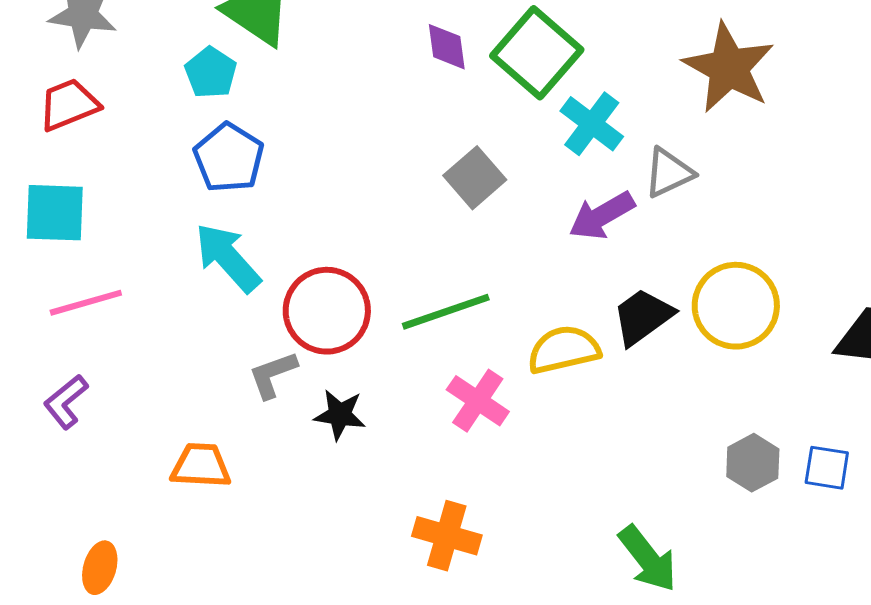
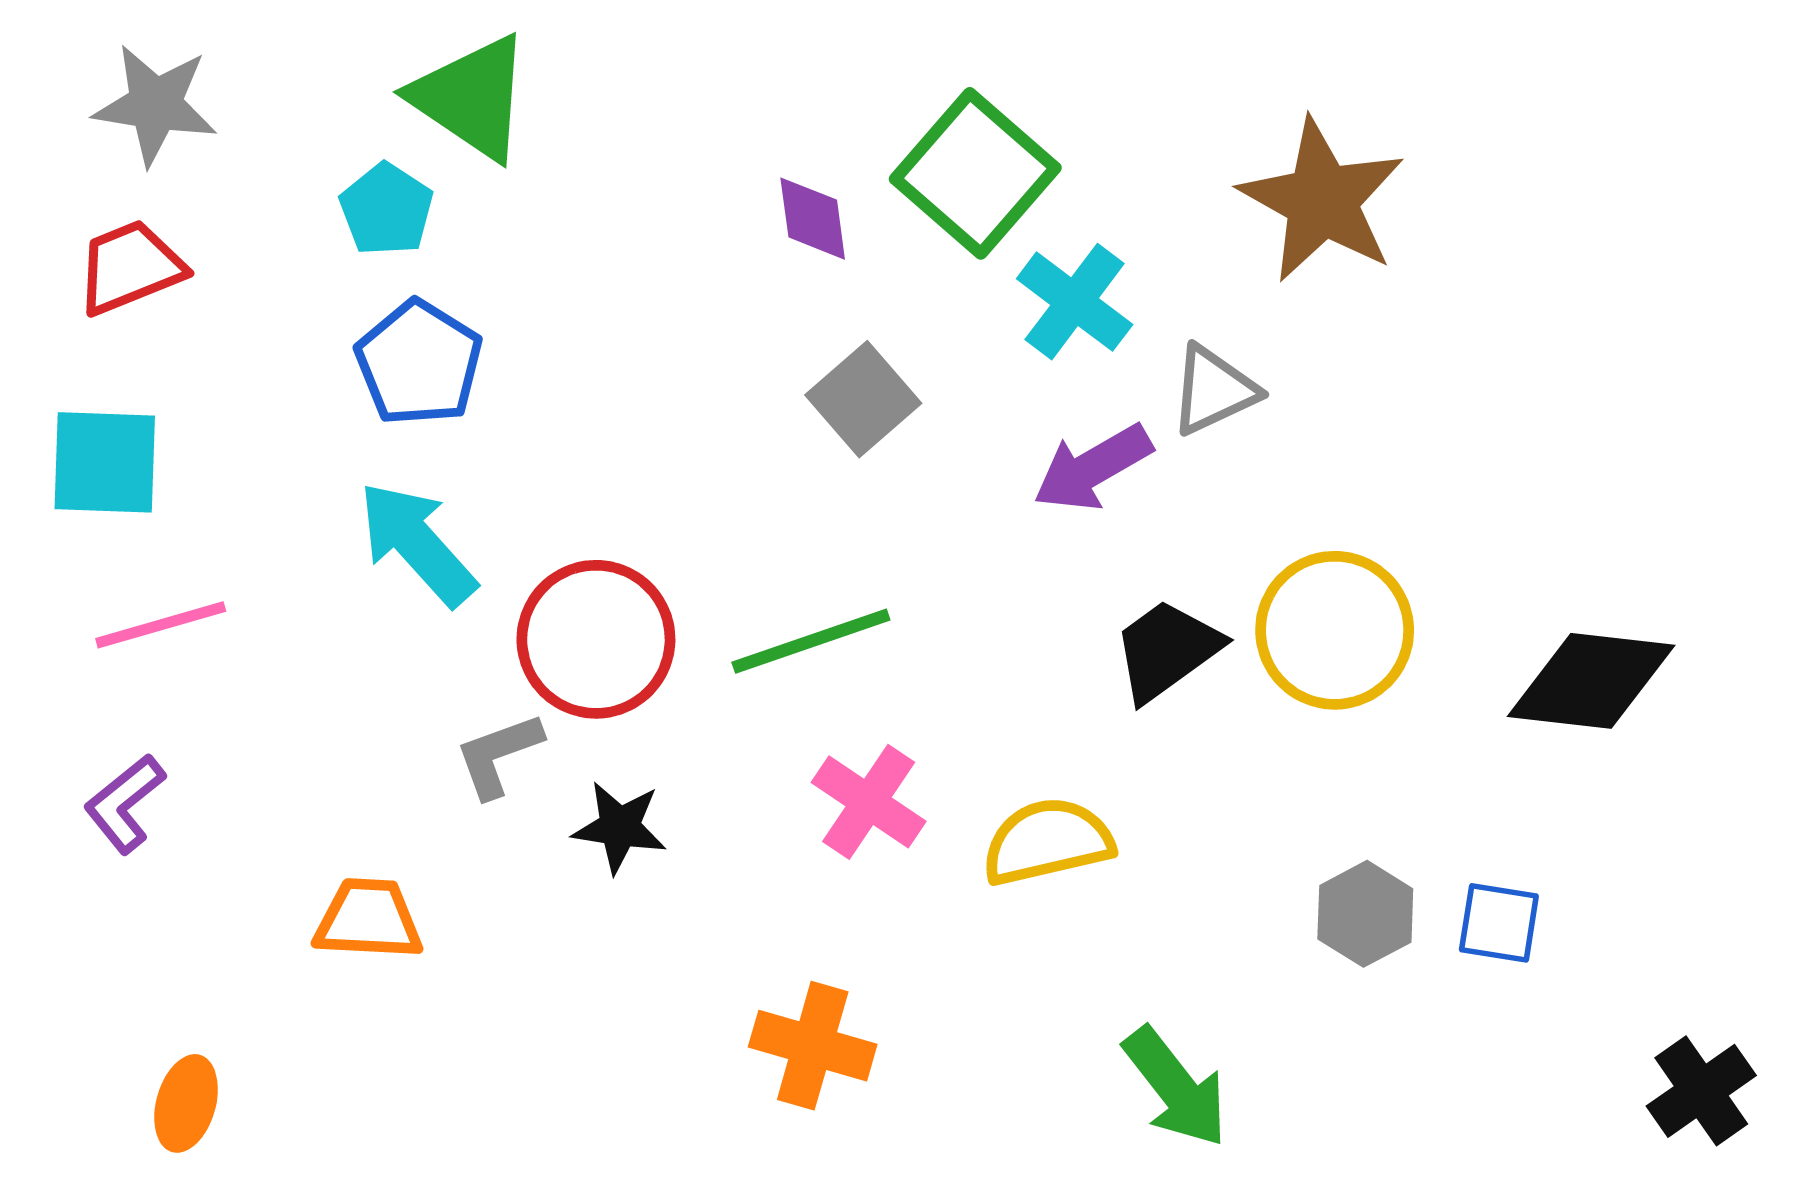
purple diamond: (447, 47) -> (813, 219), moved
yellow semicircle: (564, 350) -> (1047, 842), moved

